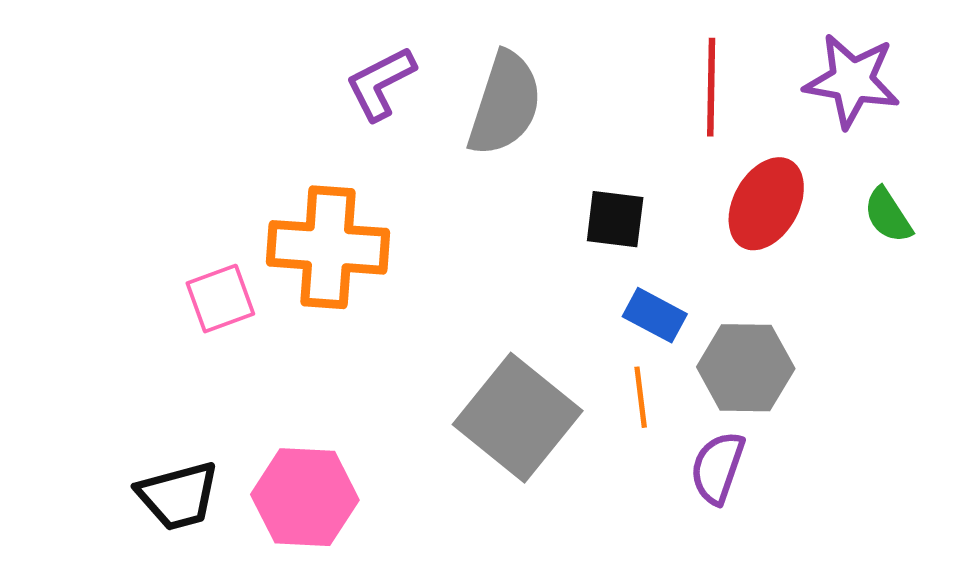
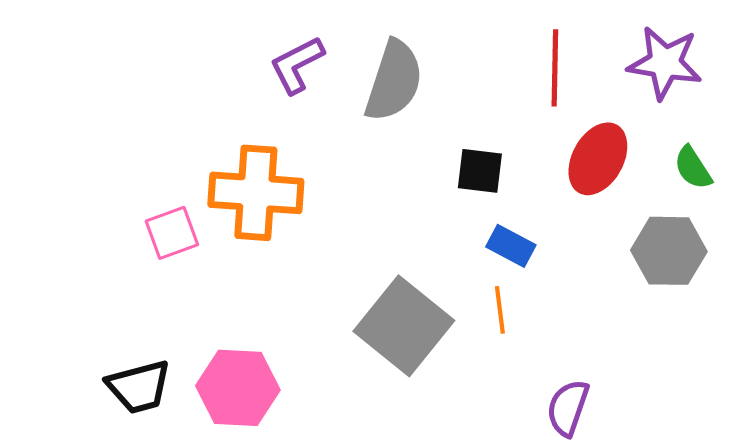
gray hexagon: (746, 368) -> (669, 251), moved
purple semicircle: (718, 468) -> (568, 408), moved

